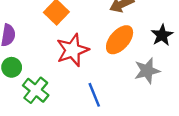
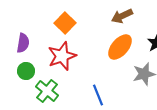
red star: (72, 50) -> (62, 56), moved

